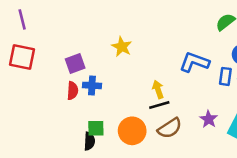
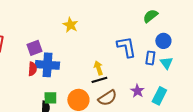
yellow star: (122, 47) -> (70, 25), moved
blue L-shape: (194, 62) -> (126, 47), turned 60
blue cross: (92, 85) -> (47, 65), size x1.6

